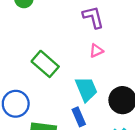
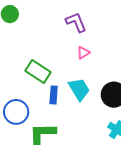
blue rectangle: (79, 117) -> (54, 95), moved, turned 36

